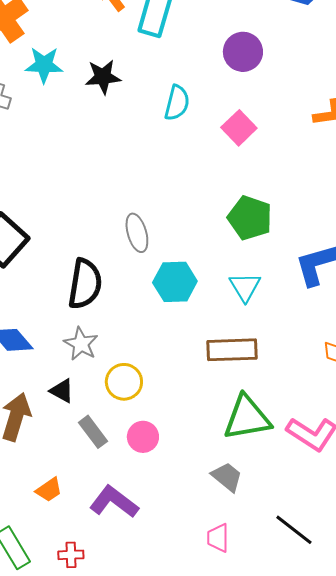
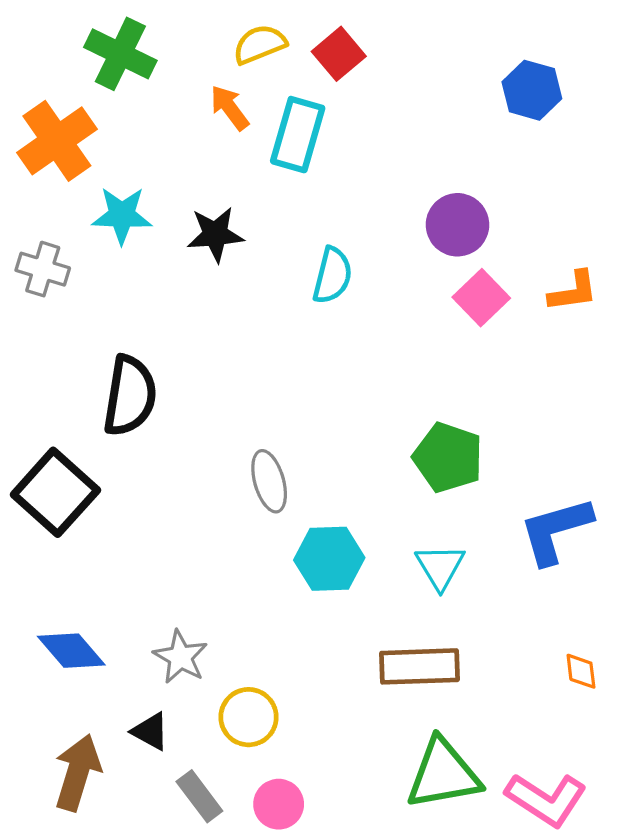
purple circle: (243, 52) -> (457, 225), moved
pink square: (239, 128) -> (481, 298), moved
black semicircle: (85, 284) -> (130, 396), moved

